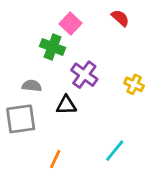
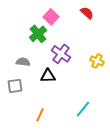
green cross: (52, 47) -> (38, 34), turned 30
gray square: (21, 119) -> (15, 86), size x0.7

